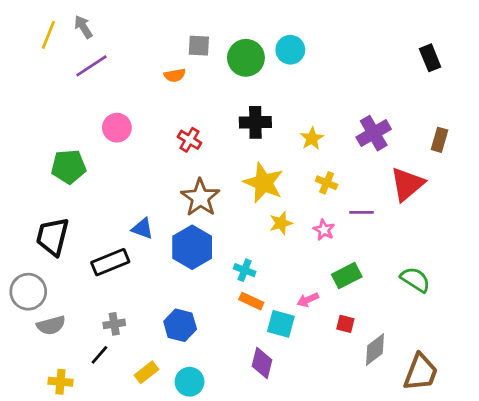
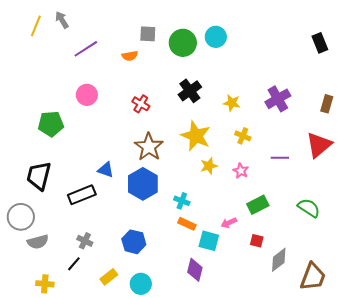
purple line: (91, 66) -> (86, 49), moved
black cross: (255, 122) -> (190, 91), turned -35
yellow star: (312, 138) -> (232, 103), turned -30
red triangle: (407, 184) -> (319, 145), moved
purple line: (362, 212) -> (280, 158), moved
gray cross: (114, 324) -> (85, 241), turned 35

